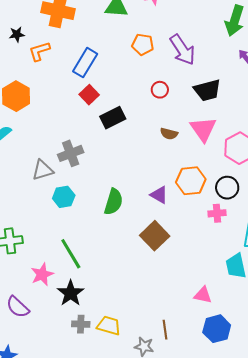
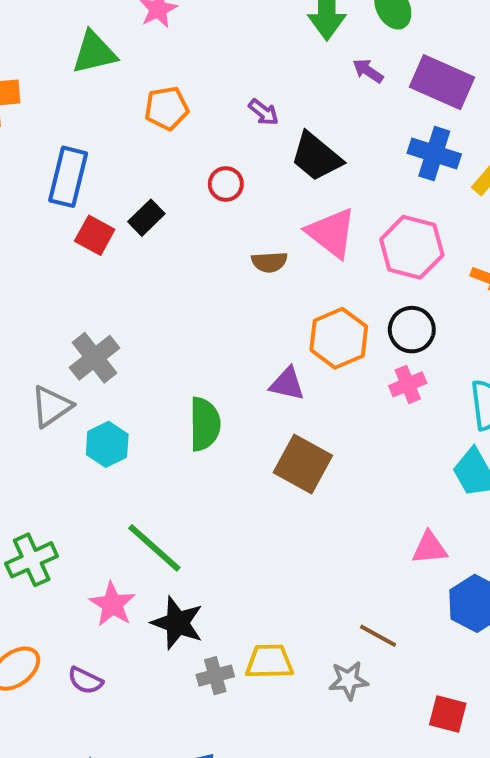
purple arrow: (182, 50) -> (264, 112), moved, size x0.5
black trapezoid: (207, 90) -> (316, 157), turned 72
black rectangle: (113, 118) -> (146, 218), moved, size x0.7
purple semicircle: (18, 307) -> (85, 680), size x0.7
brown line: (165, 330) -> (378, 636), turned -36

